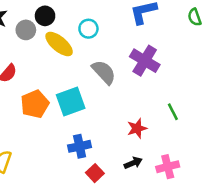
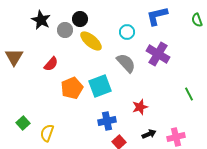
cyan circle: (88, 29) -> (127, 32), moved
green line: (173, 112) -> (189, 94), moved
red star: (137, 128) -> (140, 107), moved

